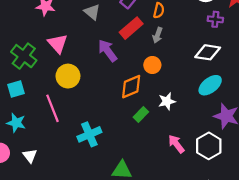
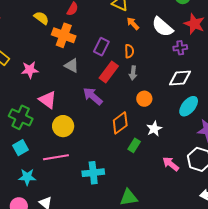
orange circle: (152, 65) -> (144, 99), moved
pink line: (52, 108) -> (56, 157), turned -65
cyan cross: (89, 134) -> (93, 173), turned 30

